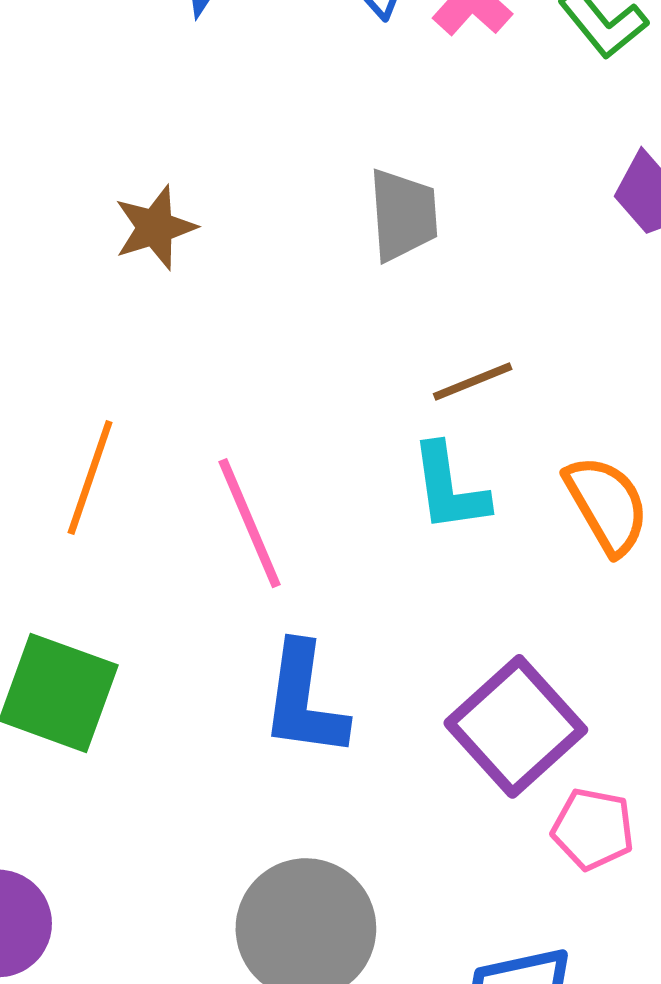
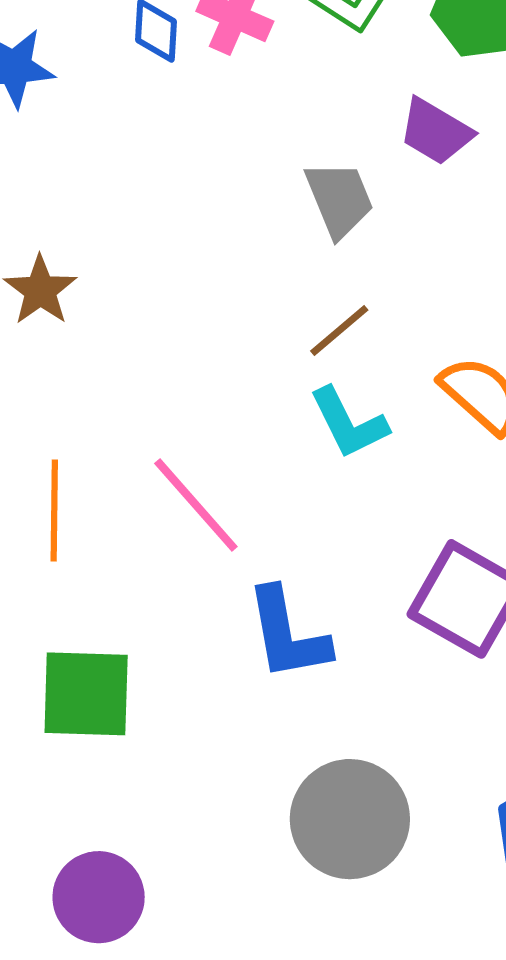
gray trapezoid: (403, 215) -> (339, 199), moved

